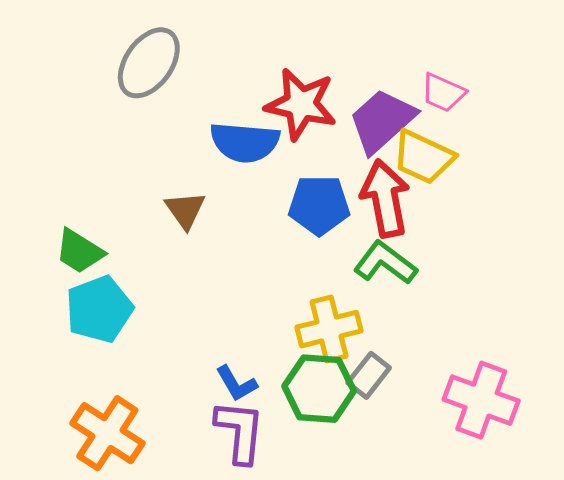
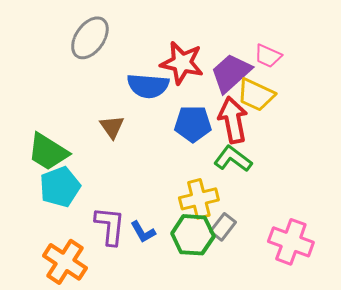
green trapezoid: (79, 251) -> (48, 152), size x1.4
purple L-shape: (240, 432) -> (110, 226), moved

